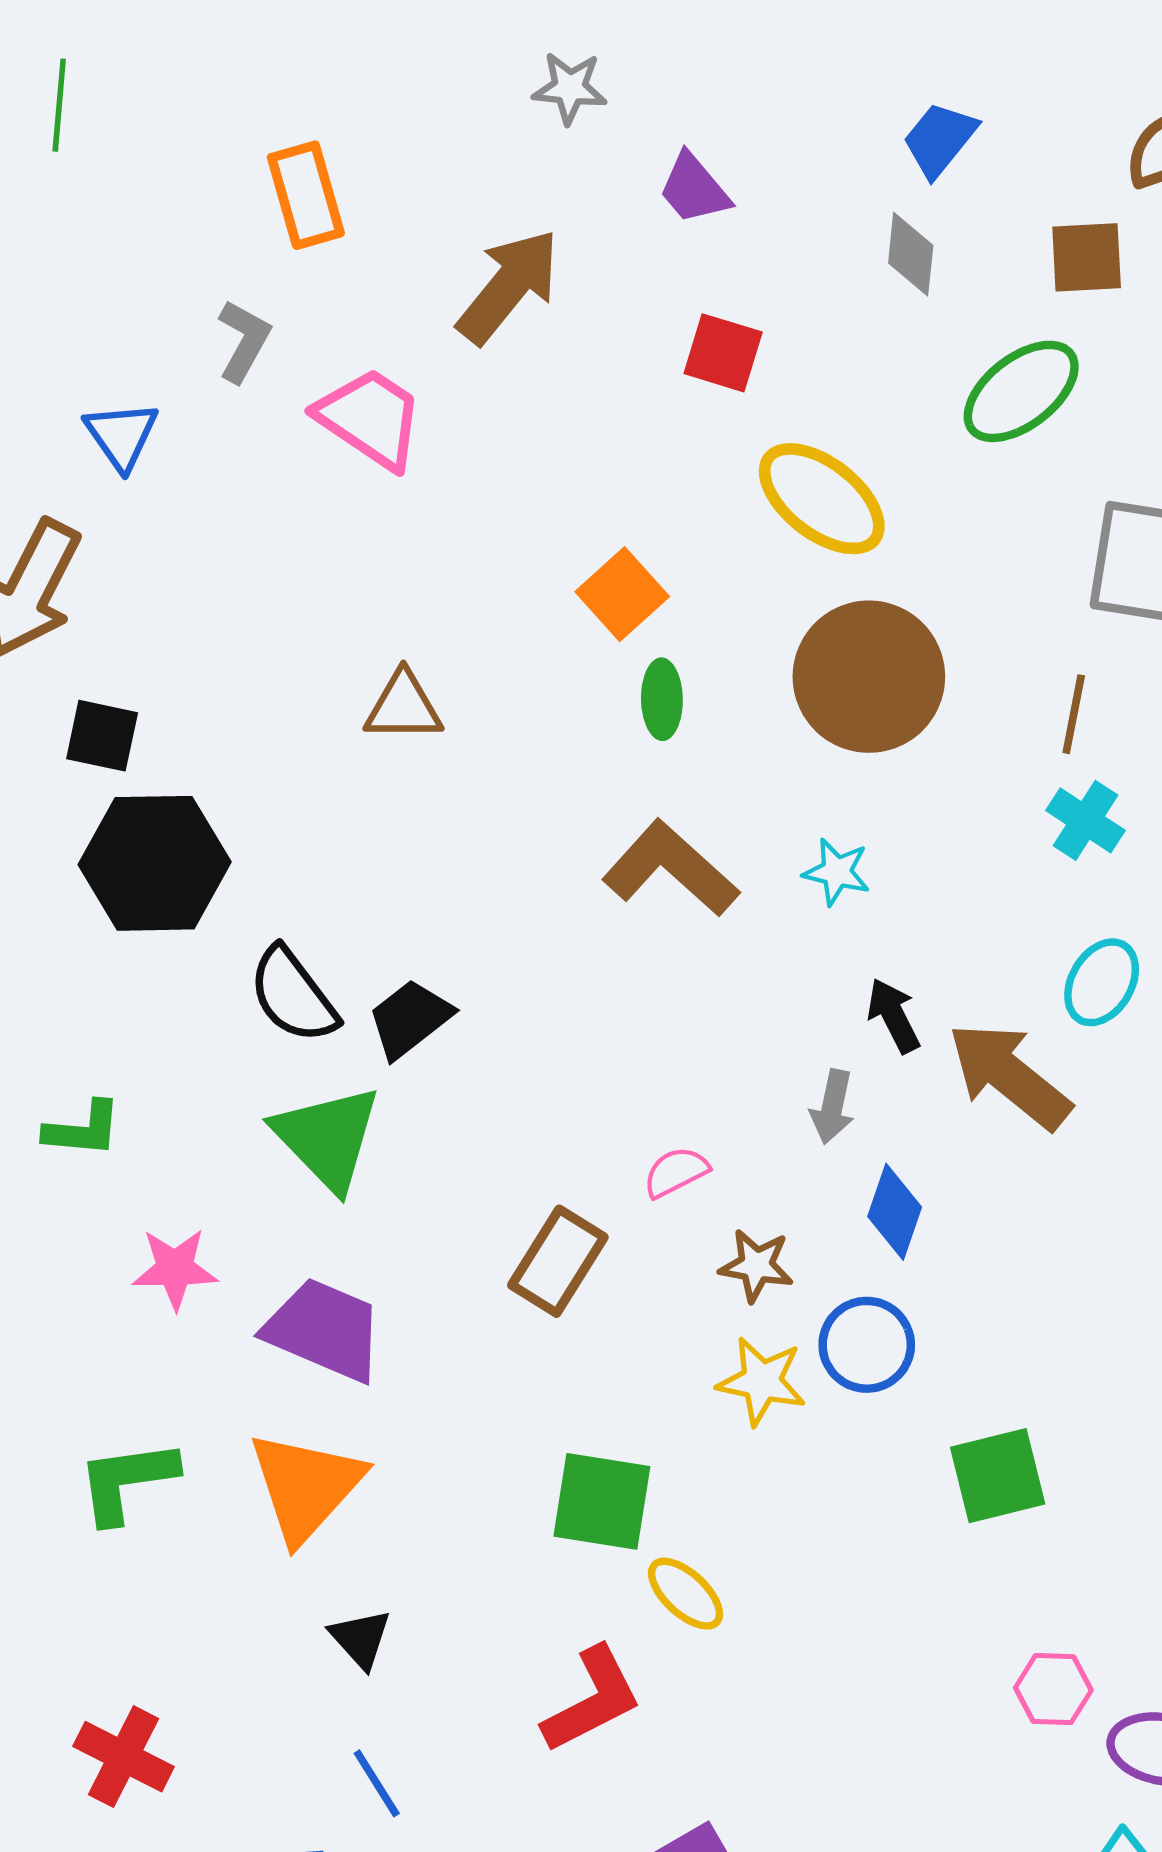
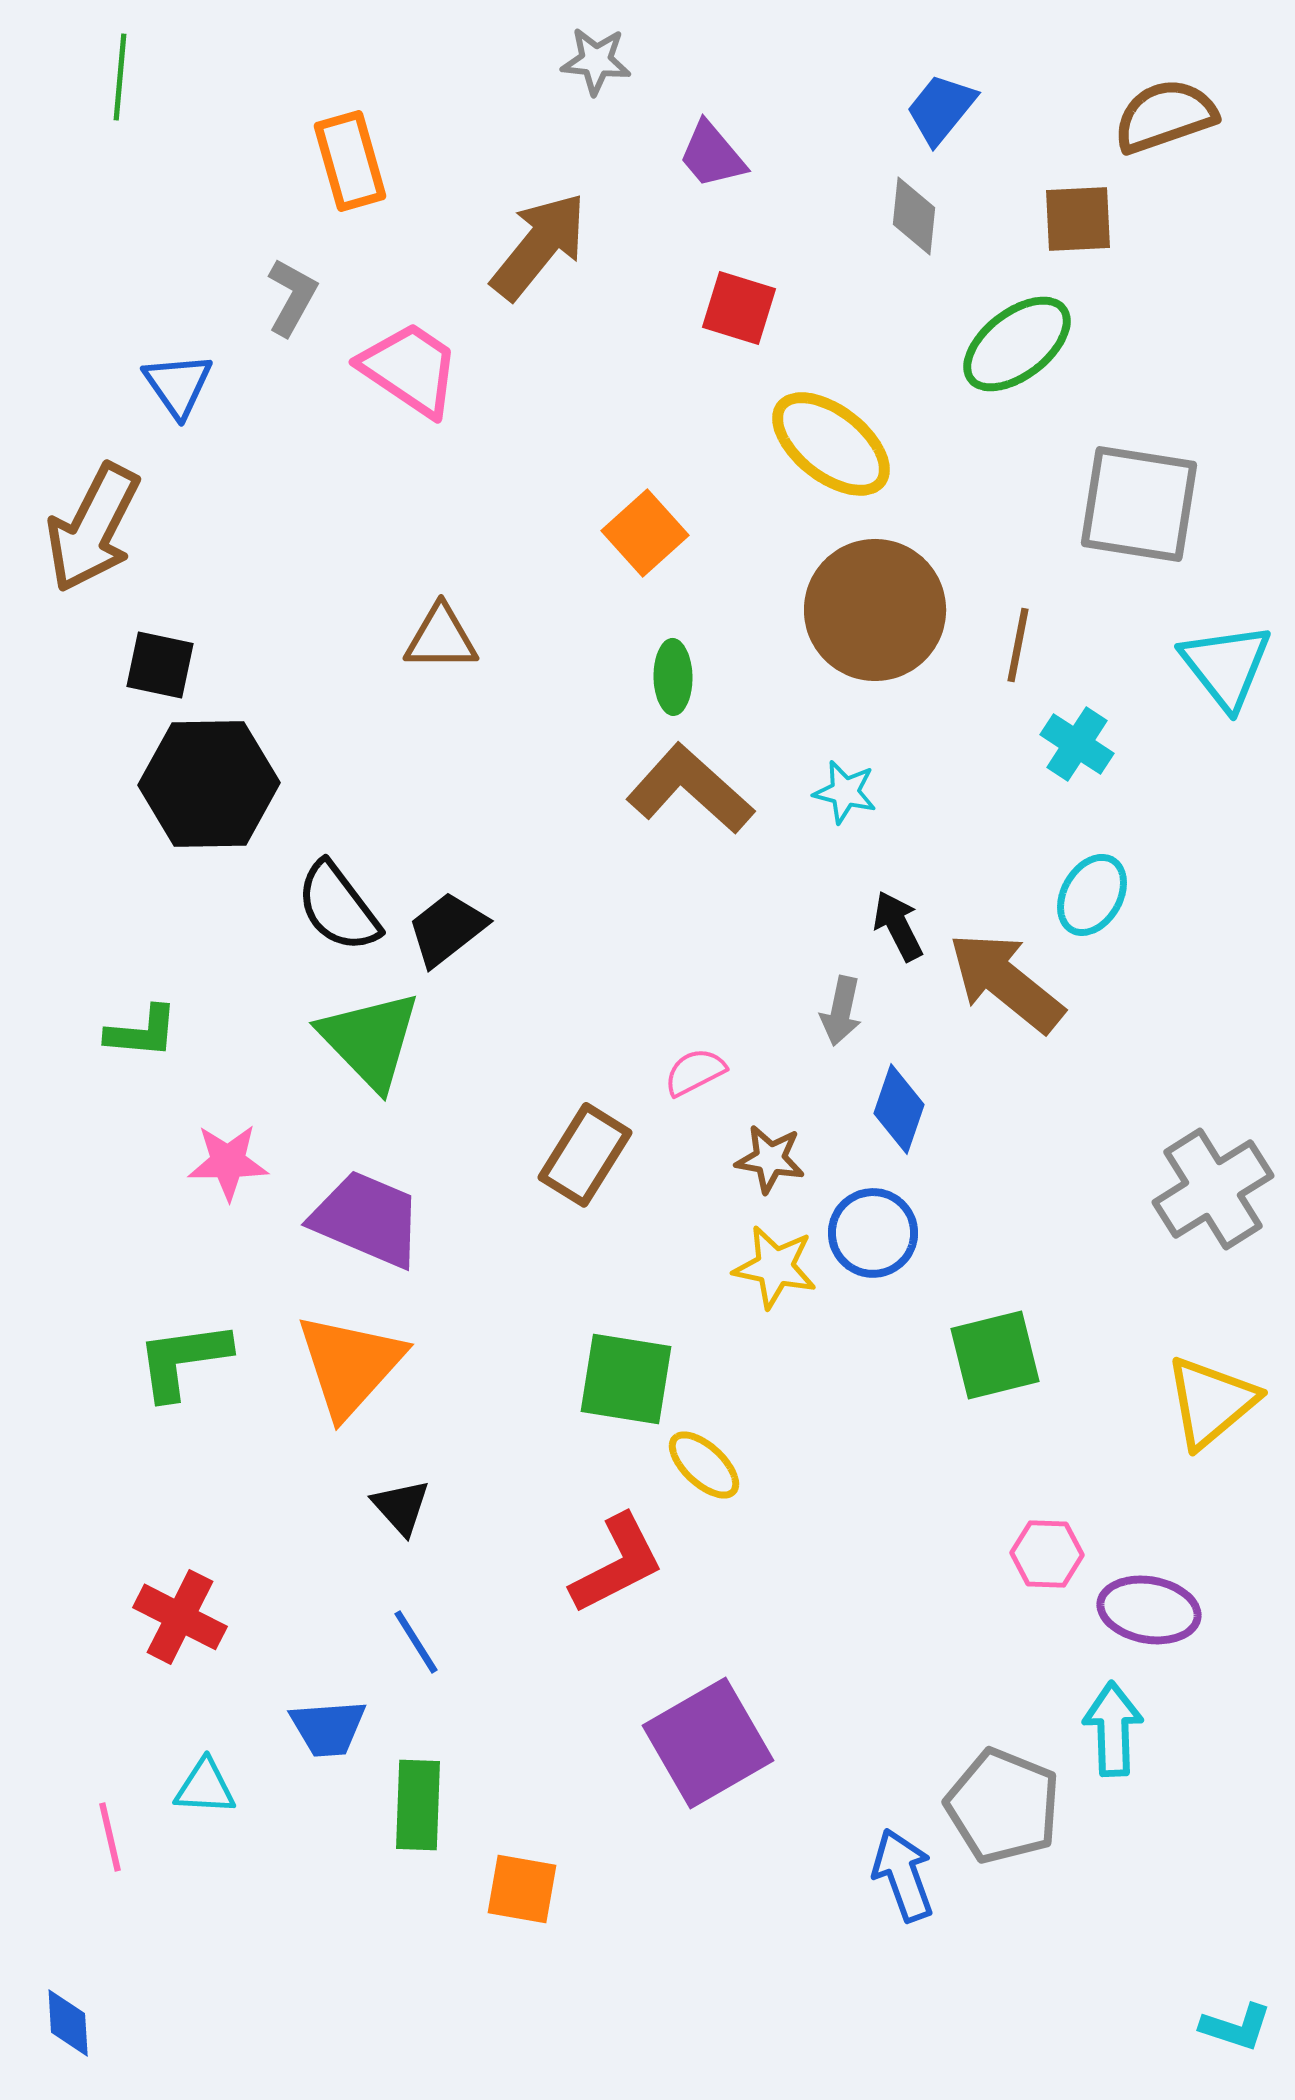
green ellipse: (662, 699) -> (673, 677), moved
brown line: (1074, 714) -> (1018, 645), moved

